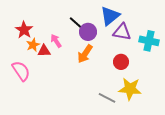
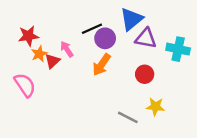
black line: (77, 24) -> (92, 29), turned -66
red star: (24, 30) -> (28, 36), turned 30
red triangle: (44, 51) -> (52, 61), turned -40
yellow star: (130, 89) -> (155, 107), size x0.7

